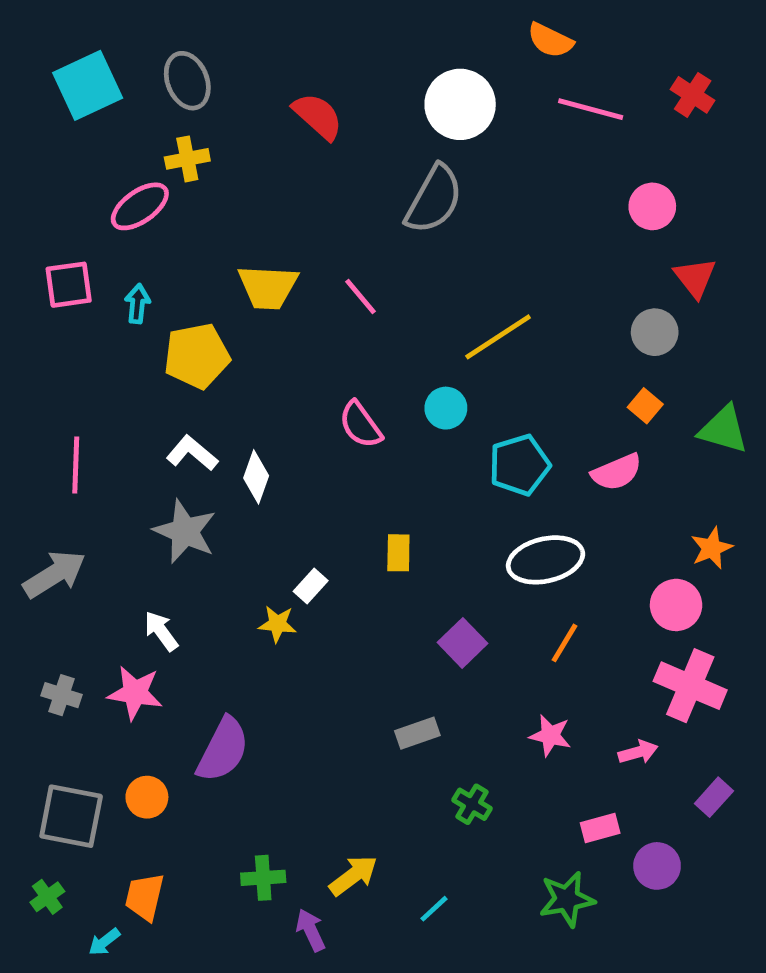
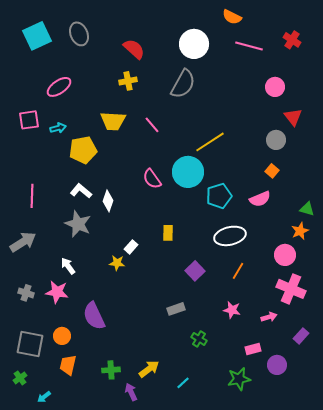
yellow cross: (187, 159) -> (128, 81), moved
cyan arrow: (137, 304) -> (58, 128), turned 70
cyan circle: (446, 408) -> (188, 172), size x1.8
green triangle: (723, 429) -> (307, 209), moved, size x0.7
purple semicircle: (223, 750) -> (94, 316), turned 128
orange trapezoid: (145, 897) -> (68, 365), moved

